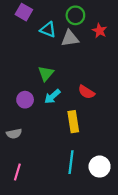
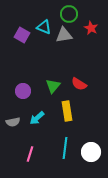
purple square: (24, 12) -> (22, 35), moved
green triangle: (46, 73) -> (53, 86), moved
cyan arrow: (52, 96) -> (37, 118), moved
pink line: (17, 172) -> (30, 154), moved

